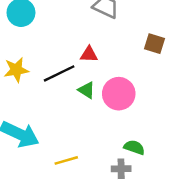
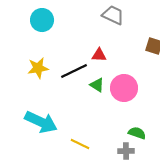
yellow line: (66, 160) -> (80, 144), turned 42

